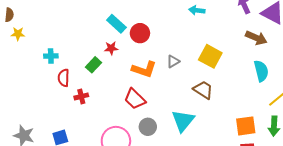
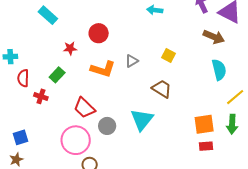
cyan rectangle: (116, 24) -> (48, 15), moved
yellow square: (210, 56) -> (168, 56), size x0.6
green rectangle: (93, 65) -> (57, 75), moved
red cross: (81, 96) -> (41, 96), turned 32
red trapezoid: (135, 99) -> (84, 108), moved

